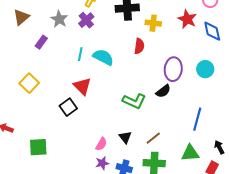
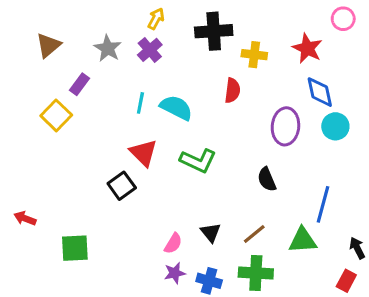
blue diamond: (212, 31) -> (320, 92), moved
yellow square: (29, 83) -> (56, 115), moved
black semicircle: (163, 91) -> (267, 179), moved, turned 105
green L-shape: (134, 101) -> (198, 161), moved
green triangle: (190, 153) -> (303, 240), moved

